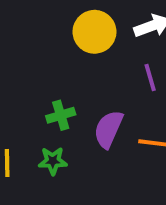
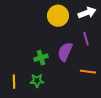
purple semicircle: (108, 129) -> (65, 52), moved

